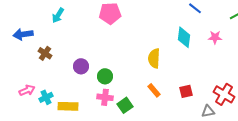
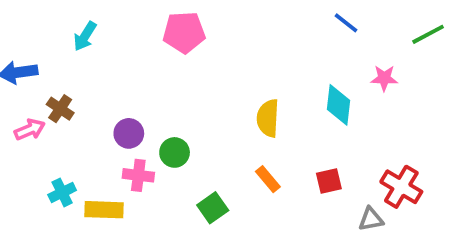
cyan diamond: (184, 37) -> (338, 105), moved
pink arrow: (27, 90) -> (30, 130), moved
pink cross: (105, 97) -> (138, 175), moved

